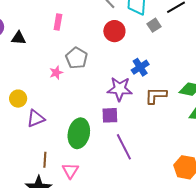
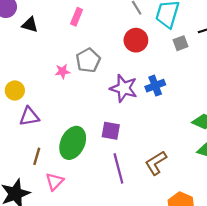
purple star: (120, 89) -> (124, 88), moved
brown L-shape: (156, 95) -> (156, 163), moved, turned -45
brown line: (45, 160) -> (37, 156), moved

